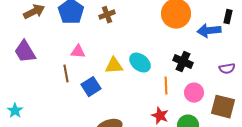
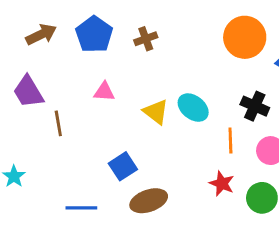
yellow triangle: (114, 66) -> (156, 112), turned 42
brown line: (66, 74) -> (58, 123), moved
blue square: (91, 87) -> (123, 166), moved

